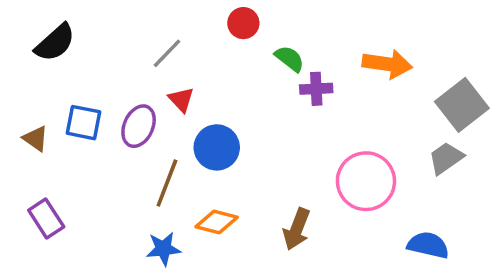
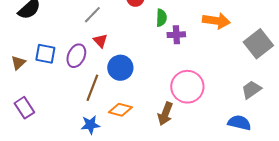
green semicircle: (290, 59) -> (161, 18), turned 54
brown triangle: (36, 139) -> (18, 63), turned 42
gray trapezoid: (446, 158) -> (251, 90), moved
pink circle: (366, 181) -> (187, 87), moved

